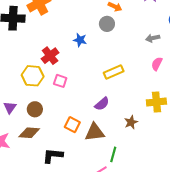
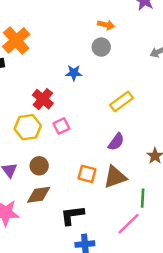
pink square: (60, 81) -> (61, 126), turned -32

